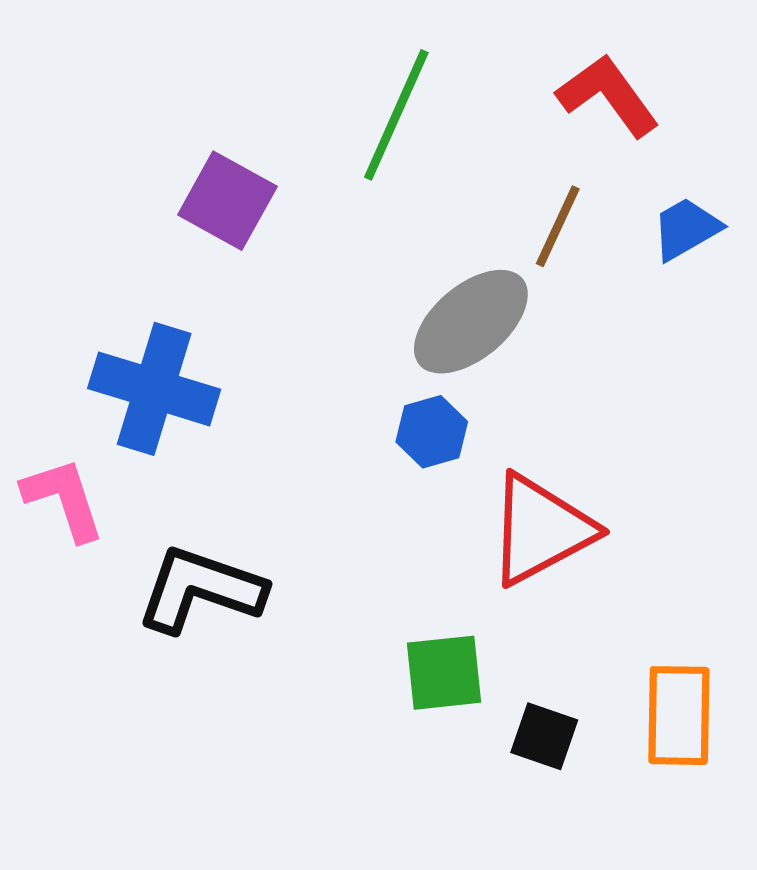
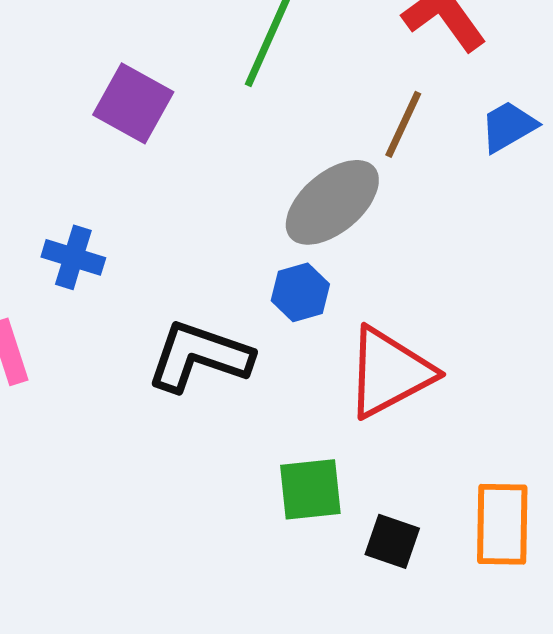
blue cross: (154, 389) -> (73, 257), size x0.6
black L-shape: (201, 590) -> (199, 356), moved

